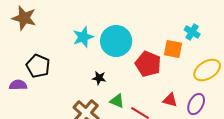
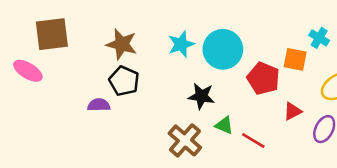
brown star: (24, 18) -> (122, 44), moved
black star: (99, 78) -> (201, 96), size x1.5
red triangle: (170, 100) -> (293, 111), moved, turned -42

